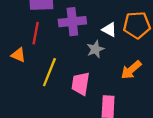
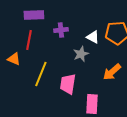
purple cross: (72, 22) -> (61, 30), size x0.6

